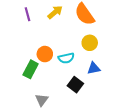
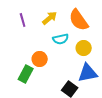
cyan semicircle: (66, 58) -> (61, 39), moved
blue triangle: (94, 68) -> (88, 73), size x1.5

